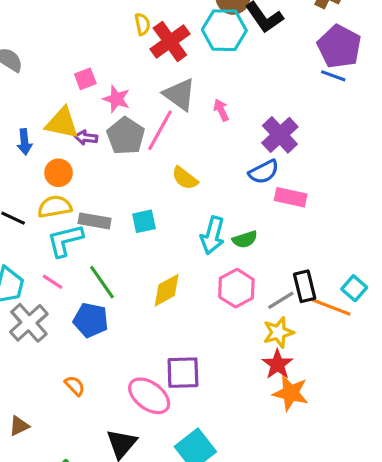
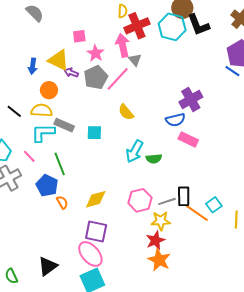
gray triangle: (180, 94) -> (135, 60), size x0.6
pink arrow: (221, 110) -> (123, 45), moved, size x1.6
pink hexagon: (236, 288) -> (140, 200), moved
yellow diamond: (167, 290) -> (96, 199), moved
orange semicircle: (75, 386) -> (62, 202), moved
pink ellipse: (149, 396) -> (90, 254), moved

